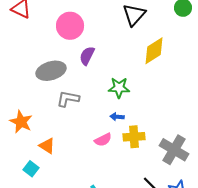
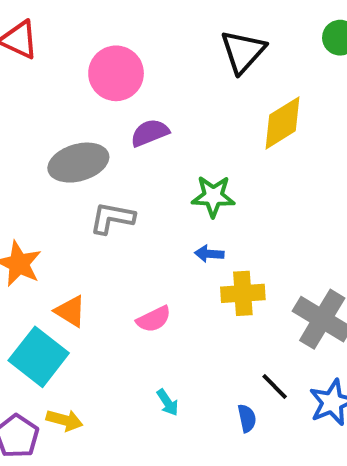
purple semicircle: (87, 56) -> (150, 133), turned 42
pink semicircle: (103, 140) -> (154, 319), moved
cyan square: (31, 169) -> (39, 357), size x1.8

